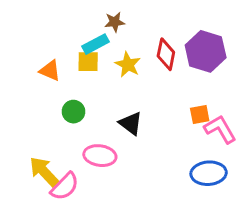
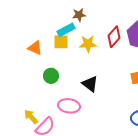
red diamond: (166, 54) -> (114, 37), turned 30
yellow star: (128, 65) -> (88, 44), turned -30
yellow arrow: (44, 172) -> (31, 117), size x0.7

